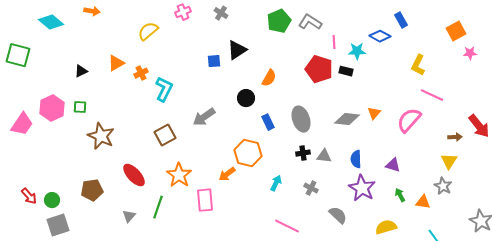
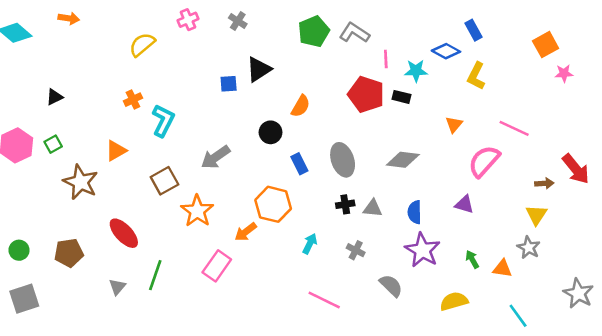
orange triangle: (116, 63) -> (116, 151), moved
yellow L-shape: (418, 65) -> (476, 76), moved
green square: (80, 107) -> (53, 144), turned -32
orange triangle: (374, 113) -> (454, 124), moved
purple triangle: (393, 165) -> (464, 204), moved
orange star: (179, 175) -> (197, 211), moved
green circle: (52, 200) -> (19, 250), moved
pink rectangle: (205, 200) -> (217, 266), turned 40

